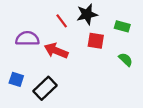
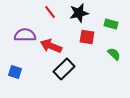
red line: (62, 21) -> (50, 12), moved
black rectangle: (45, 88) -> (64, 69), moved

